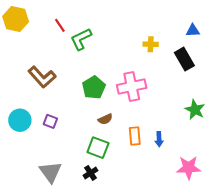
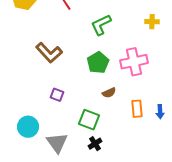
green L-shape: (81, 39) -> (101, 25), moved
cyan circle: (20, 120) -> (28, 127), moved
green square: (98, 148) -> (89, 120), moved

